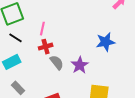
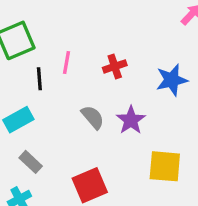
black line: (15, 38) -> (39, 79), moved, turned 56
red cross: (46, 47) -> (115, 66), moved

